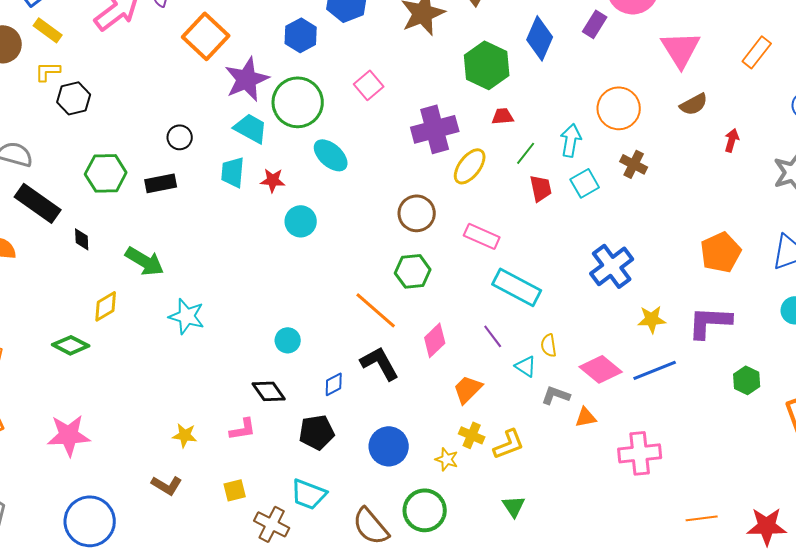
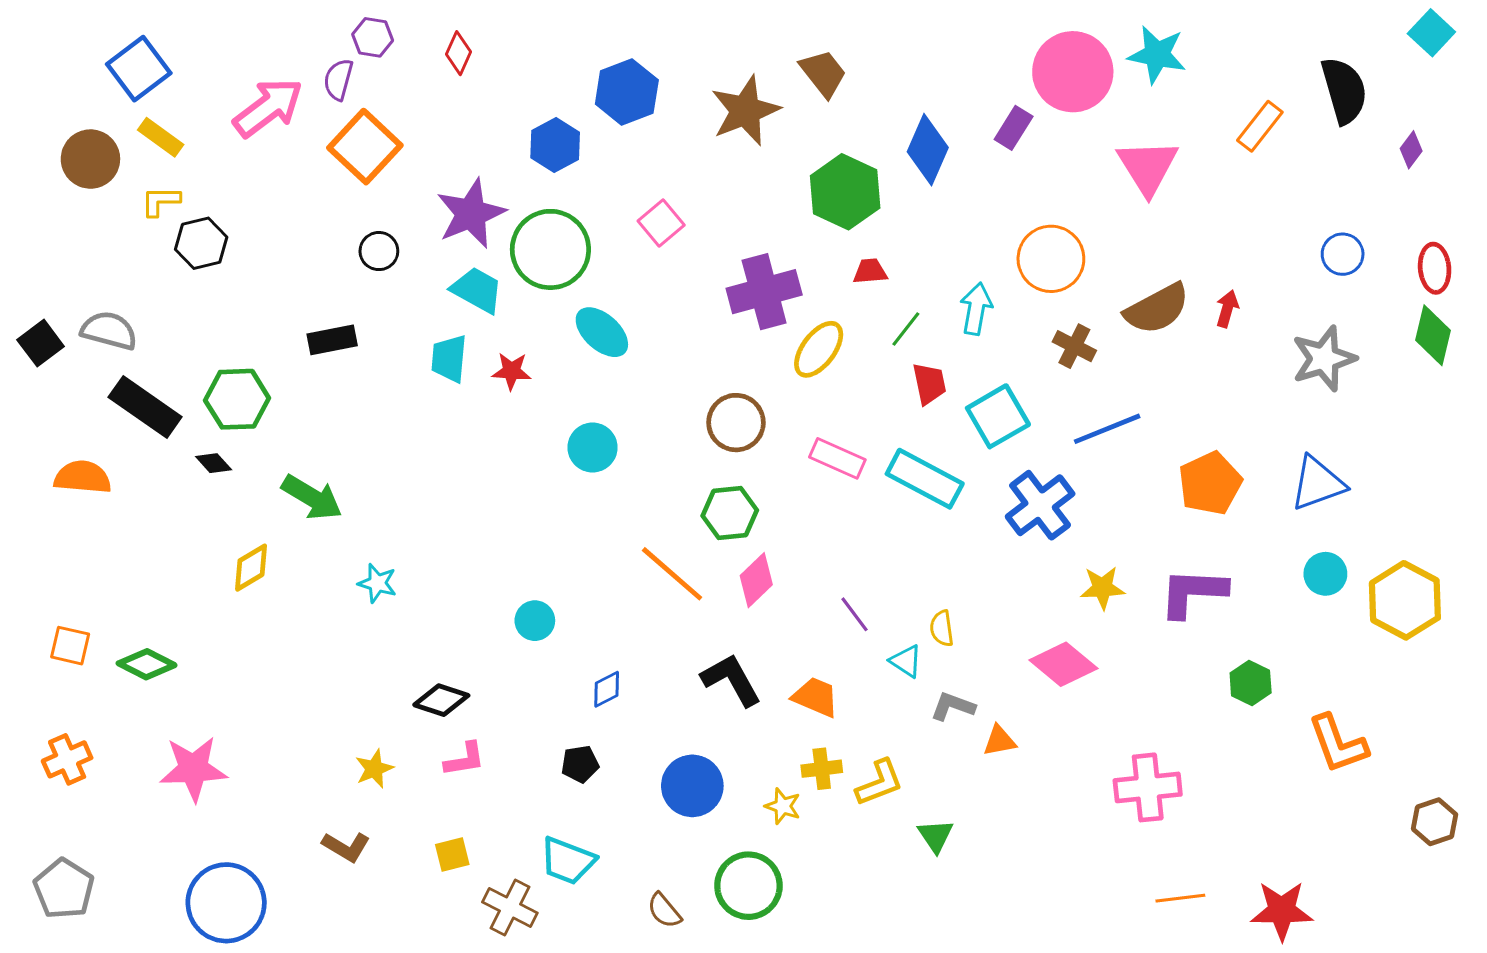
orange square: (206, 36) -> (365, 147), moved
orange rectangle: (757, 52) -> (1260, 126), moved
brown semicircle: (694, 104) -> (1157, 309), moved, size x1.5
black circle: (180, 137) -> (379, 251), moved
green hexagon: (106, 173) -> (237, 399), moved
black rectangle: (161, 183) -> (332, 340), moved
cyan square: (585, 183) -> (998, 416), moved, size x1.4
cyan circle: (301, 221) -> (593, 448), moved
black diamond: (82, 239) -> (214, 463), turned -40
cyan rectangle: (517, 287) -> (925, 479), moved
cyan star: (187, 316) -> (377, 583), size x0.7
pink diamond: (435, 340) -> (756, 580), moved
green diamond: (71, 345) -> (147, 664), moved
black L-shape: (380, 363) -> (731, 680), moved
pink diamond: (601, 369) -> (1063, 664), moved
blue line: (655, 370) -> (1107, 429), moved
orange trapezoid: (468, 389) -> (816, 697), turned 68
black diamond: (269, 391) -> (441, 700), moved, turned -36
black pentagon: (317, 432) -> (580, 764), size x0.7
yellow star: (185, 435) -> (374, 769), turned -30
yellow cross: (472, 435) -> (822, 769), turned -30
pink cross: (640, 453) -> (1148, 787), moved
green triangle: (514, 506) -> (936, 836), moved
brown semicircle: (371, 526) -> (664, 911), size x0.6

